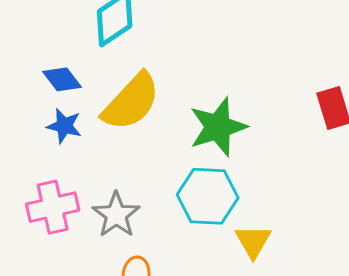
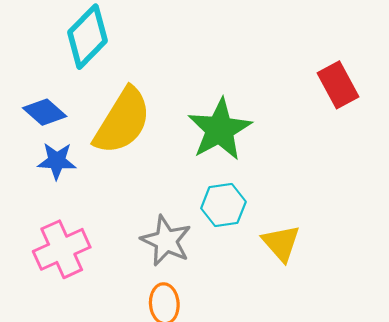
cyan hexagon: (208, 196) -> (223, 205), size x0.7
gray star: (116, 215) -> (166, 241), moved

